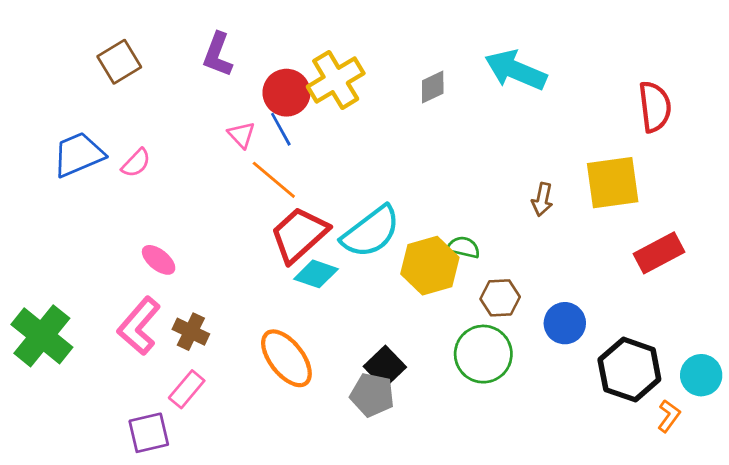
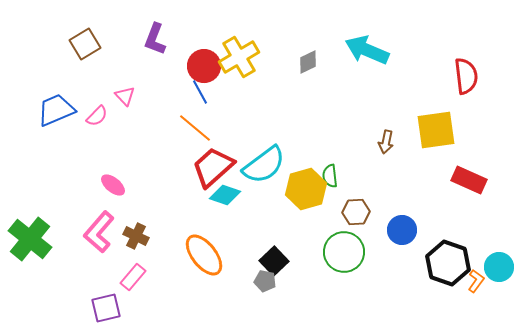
pink triangle: (242, 135) -> (125, 96), moved
green semicircle: (464, 247) -> (330, 176), turned -110
red rectangle: (659, 253) -> (469, 180), turned 52
gray pentagon: (372, 395) -> (265, 281), size x0.7
orange L-shape: (669, 416) -> (476, 281), moved

